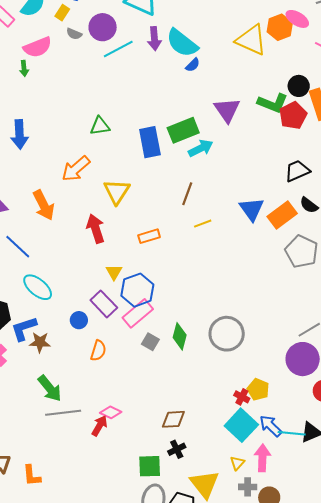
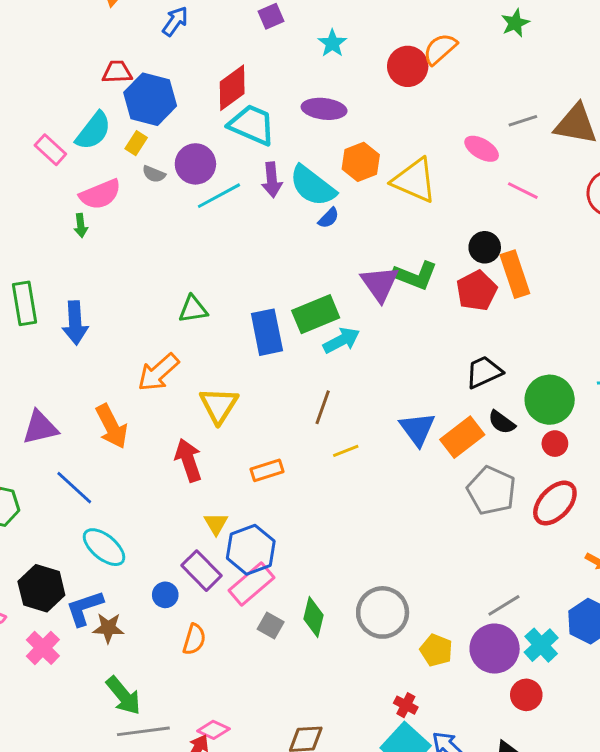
orange hexagon: (280, 27) -> (361, 162), moved
green L-shape: (273, 103) -> (415, 276), moved
yellow pentagon: (258, 389) -> (436, 650), moved

